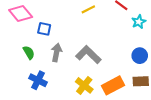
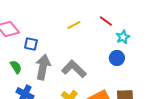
gray arrow: (57, 53) -> (43, 67), size x1.4
blue circle: (140, 56) -> (117, 58), moved

